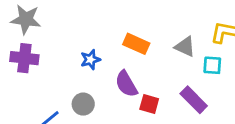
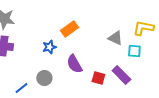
orange rectangle: (136, 44) -> (69, 29), moved, turned -60
red square: (149, 104) -> (98, 78), moved

